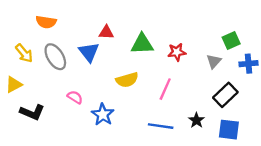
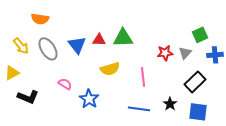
red triangle: (106, 32) -> (99, 40), moved
red star: (177, 52) -> (165, 53), moved
pink line: (165, 89) -> (143, 77), turned -30

